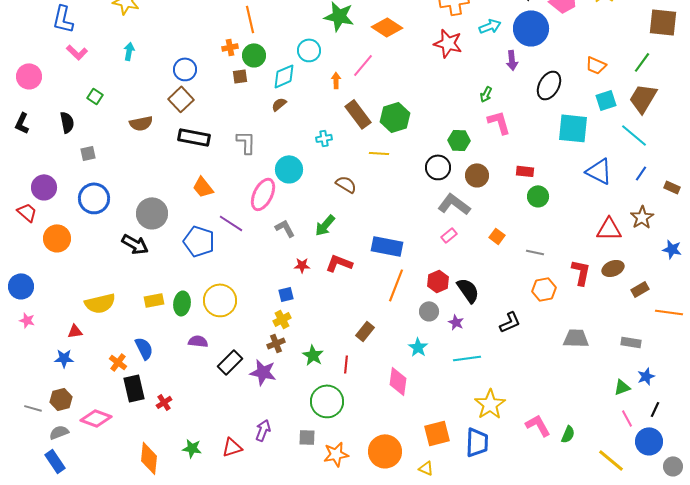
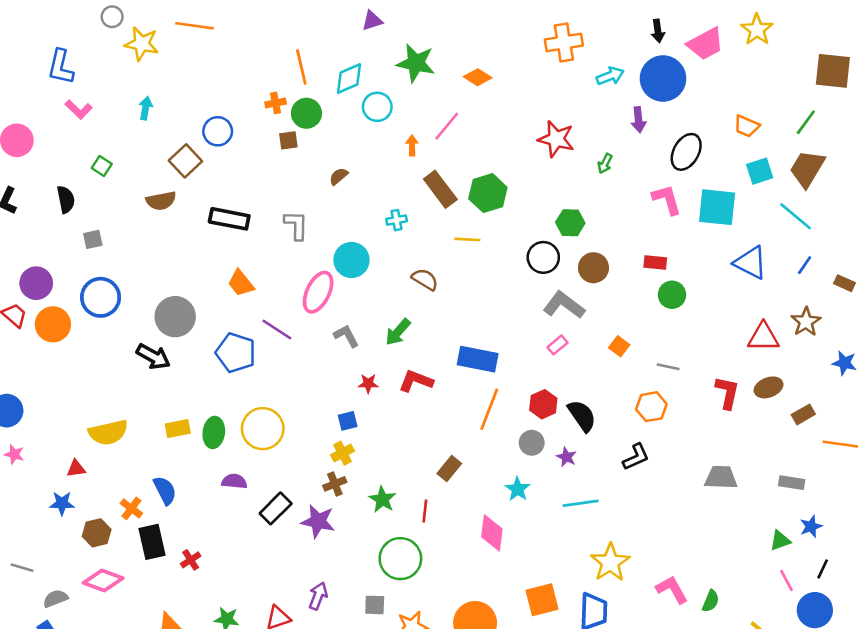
orange diamond: (387, 27) -> (478, 77), size x0.7
red star: (448, 43) -> (556, 139), moved
cyan diamond: (284, 76) -> (349, 79), moved
brown square: (181, 99) -> (185, 161), moved
pink L-shape: (499, 122) -> (667, 199), moved
orange circle: (57, 238) -> (53, 324), moved
orange hexagon: (544, 289) -> (651, 407), moved
brown hexagon: (61, 399) -> (97, 533), moved

